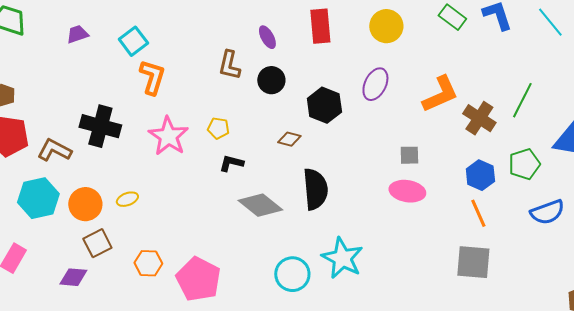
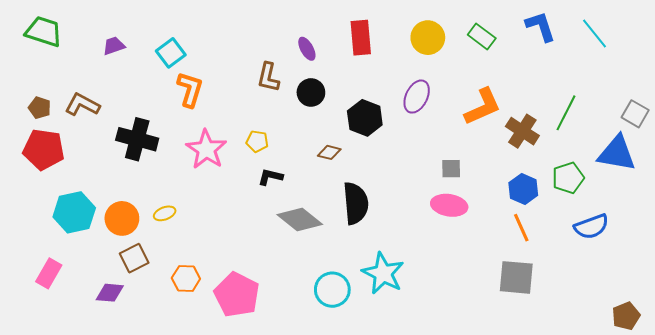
green rectangle: (452, 17) -> (482, 37), moved
brown L-shape: (54, 150) -> (82, 105), moved

